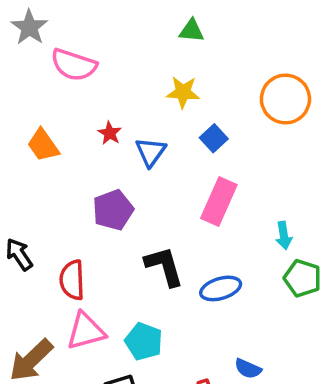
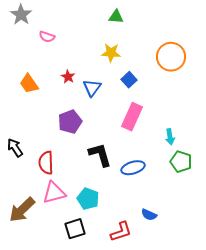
pink semicircle: (74, 65) -> (47, 37), size x0.6

